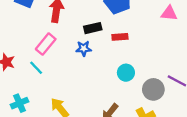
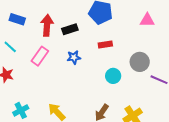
black rectangle: (93, 28) -> (70, 29), moved
cyan line: (36, 68) -> (10, 47), moved
gray circle: (153, 89) -> (140, 62), moved

